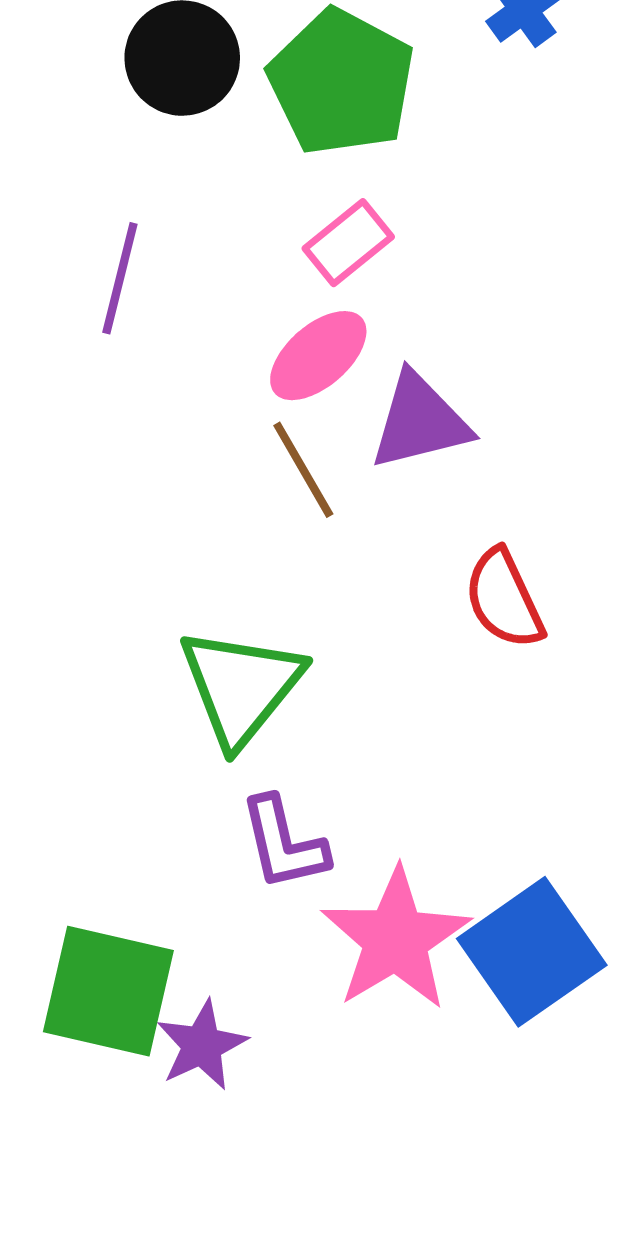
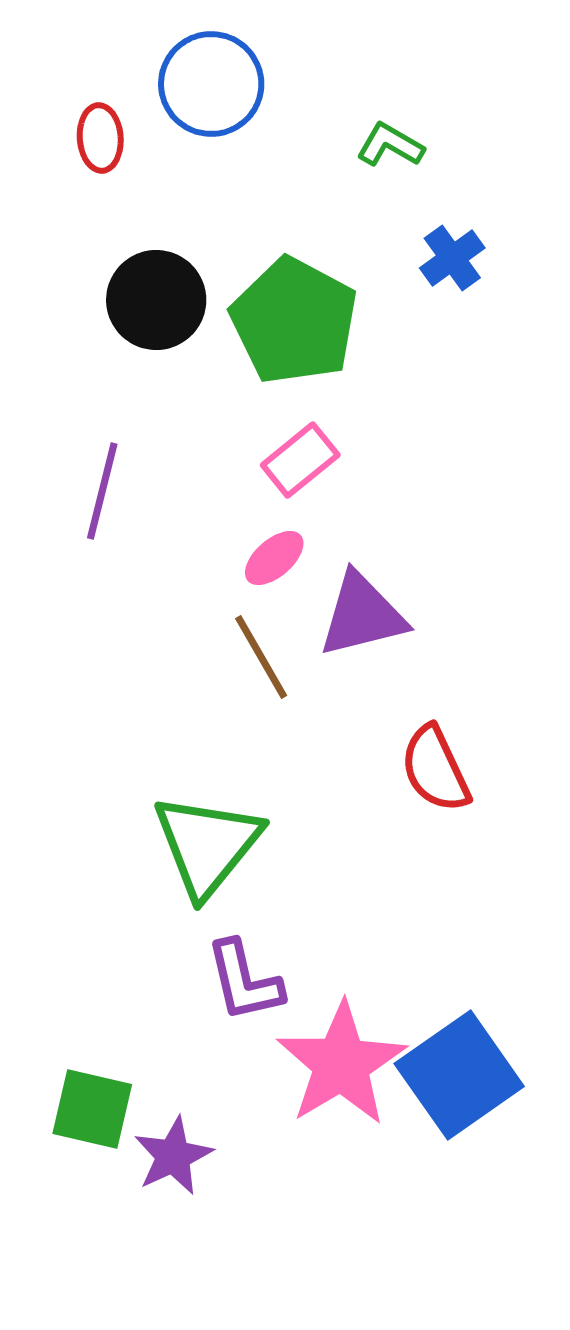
pink ellipse: (318, 356) -> (274, 558), size x0.7
green square: (108, 991) -> (92, 1109), size x0.7

